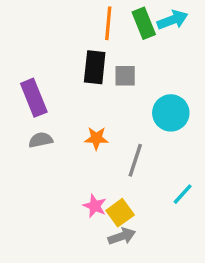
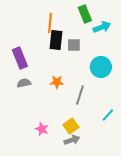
cyan arrow: (172, 20) -> (102, 27), moved
orange line: (108, 23) -> (50, 23), moved
pink star: (95, 206) -> (42, 129), moved

